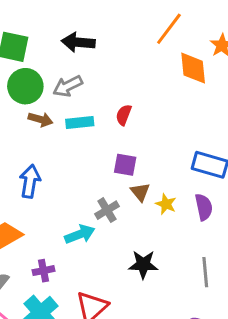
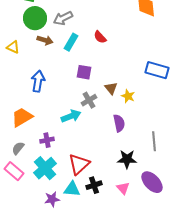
red semicircle: (124, 115) -> (100, 37), turned -64
cyan rectangle: (80, 122) -> (71, 42), turned -54
purple square: (125, 165) -> (84, 72), moved
purple semicircle: (204, 207) -> (119, 123), moved
black star: (143, 265) -> (127, 159), moved

